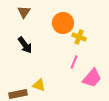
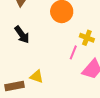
yellow cross: (79, 37) -> (87, 38), moved

